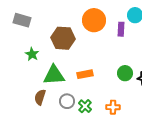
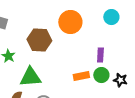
purple rectangle: (121, 29) -> (100, 55), moved
orange rectangle: (85, 74) -> (81, 76), moved

